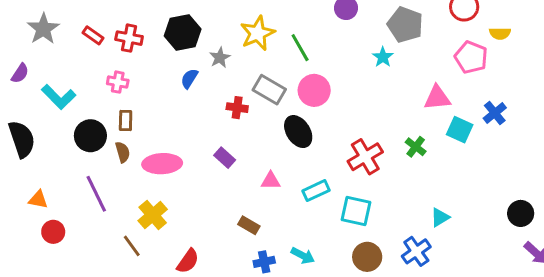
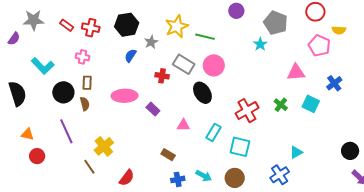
gray star: (43, 29) -> (34, 20), turned 30
green line: (300, 48) -> (205, 37), turned -48
purple semicircle: (20, 73) -> (14, 39), moved
cyan square: (460, 130) -> (311, 104), moved
pink ellipse: (162, 164) -> (125, 96), moved
cyan rectangle: (316, 191) -> (214, 132), turned -36
brown circle: (367, 257) -> (235, 178), moved

